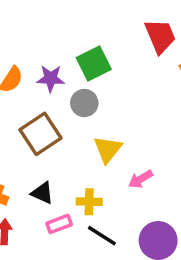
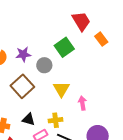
green square: (94, 64) -> (64, 47), moved
pink arrow: (141, 179) -> (82, 103), turned 120

